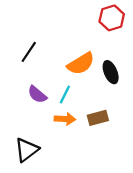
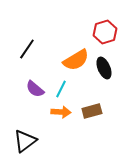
red hexagon: (112, 18) -> (105, 32), moved

